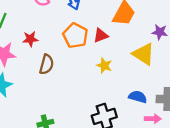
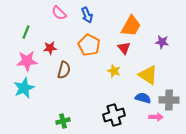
red triangle: (101, 36) -> (124, 48), moved, turned -48
yellow triangle: (144, 54) -> (148, 75), moved

